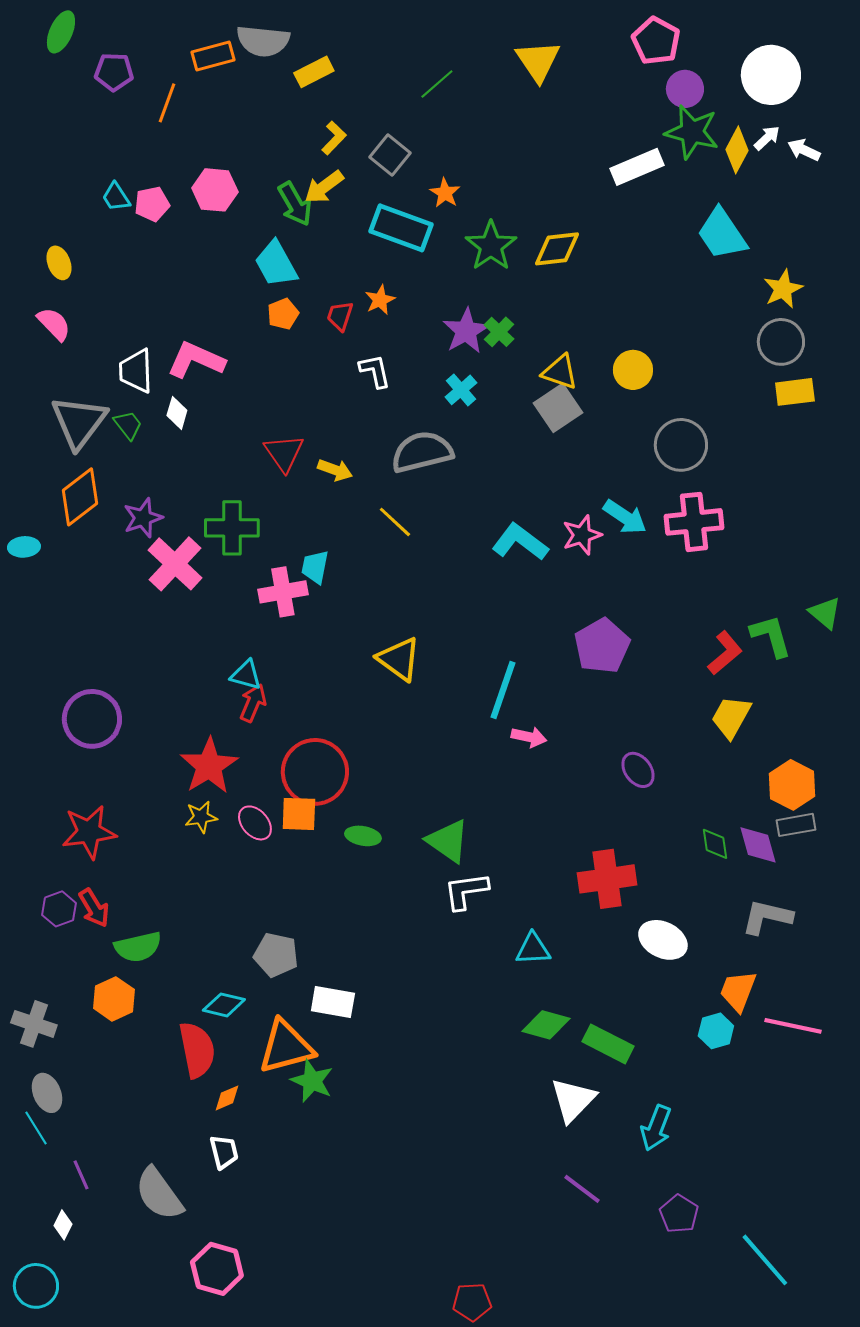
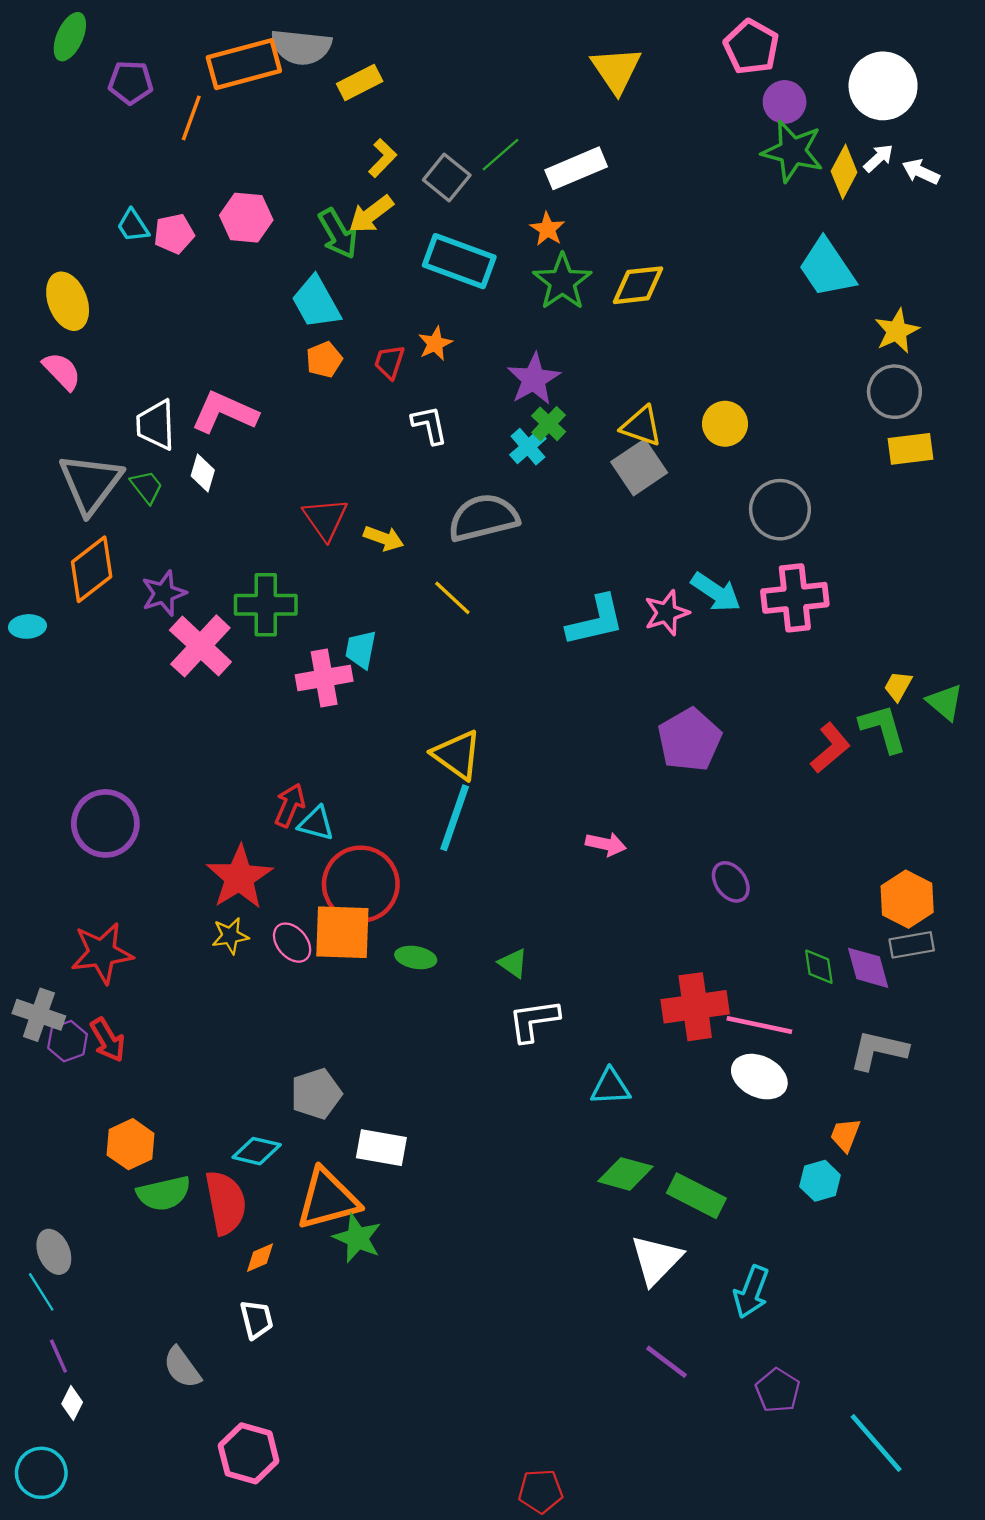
orange rectangle: (213, 56) -> (244, 64), size x1.5
green line: (437, 84) -> (500, 155), moved
white rectangle: (637, 167) -> (576, 168), moved
orange star: (445, 193) -> (547, 229), moved
yellow ellipse: (59, 263) -> (68, 301), size x1.5
green cross: (499, 332) -> (549, 424), moved
cyan L-shape: (520, 542) -> (596, 621), turned 130
cyan triangle: (246, 675) -> (316, 823), moved
cyan line: (503, 690) -> (455, 818), moved
yellow trapezoid: (731, 717) -> (898, 686), moved, size x0.6
orange square: (299, 814) -> (342, 932), size x1.4
green triangle: (448, 841) -> (513, 963), size x0.6
green semicircle: (138, 947) -> (164, 1193), moved
gray pentagon: (276, 955) -> (316, 1094), turned -30
orange trapezoid: (738, 991) -> (845, 1135), size x0.7
gray cross: (34, 1024) -> (39, 1015), moved
pink line: (793, 1026) -> (759, 1025), moved
purple line: (81, 1175) -> (58, 1356), moved
gray semicircle: (159, 1194) -> (182, 1367), size x0.7

